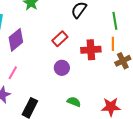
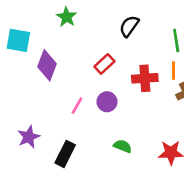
purple diamond: (16, 40) -> (47, 65), turned -30
pink line: (13, 73) -> (77, 106), moved

